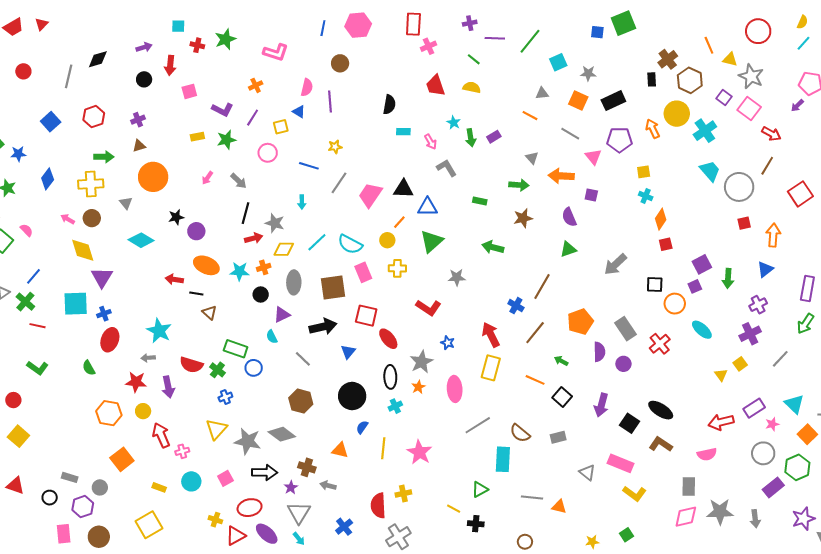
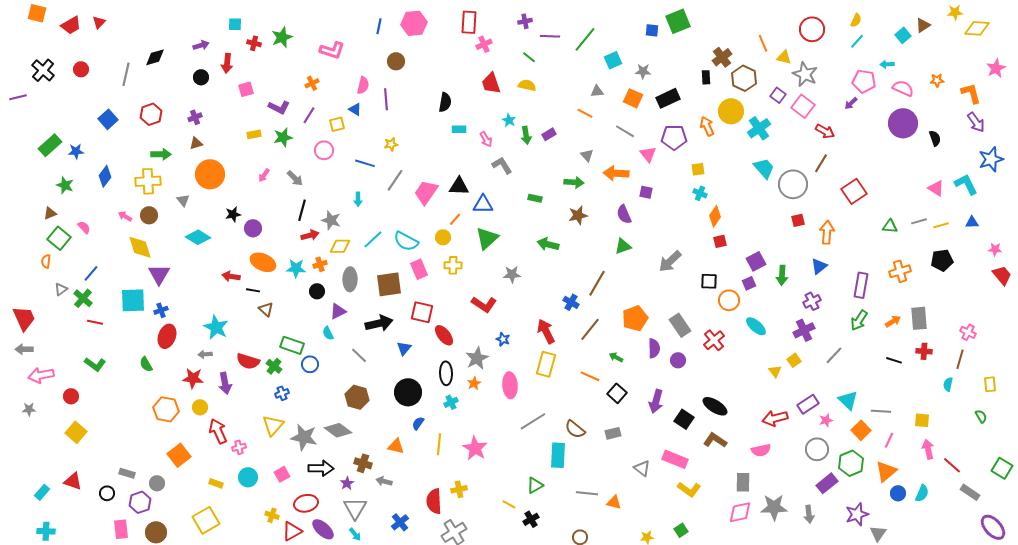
black cross: (476, 524) -> (531, 519), turned -35

